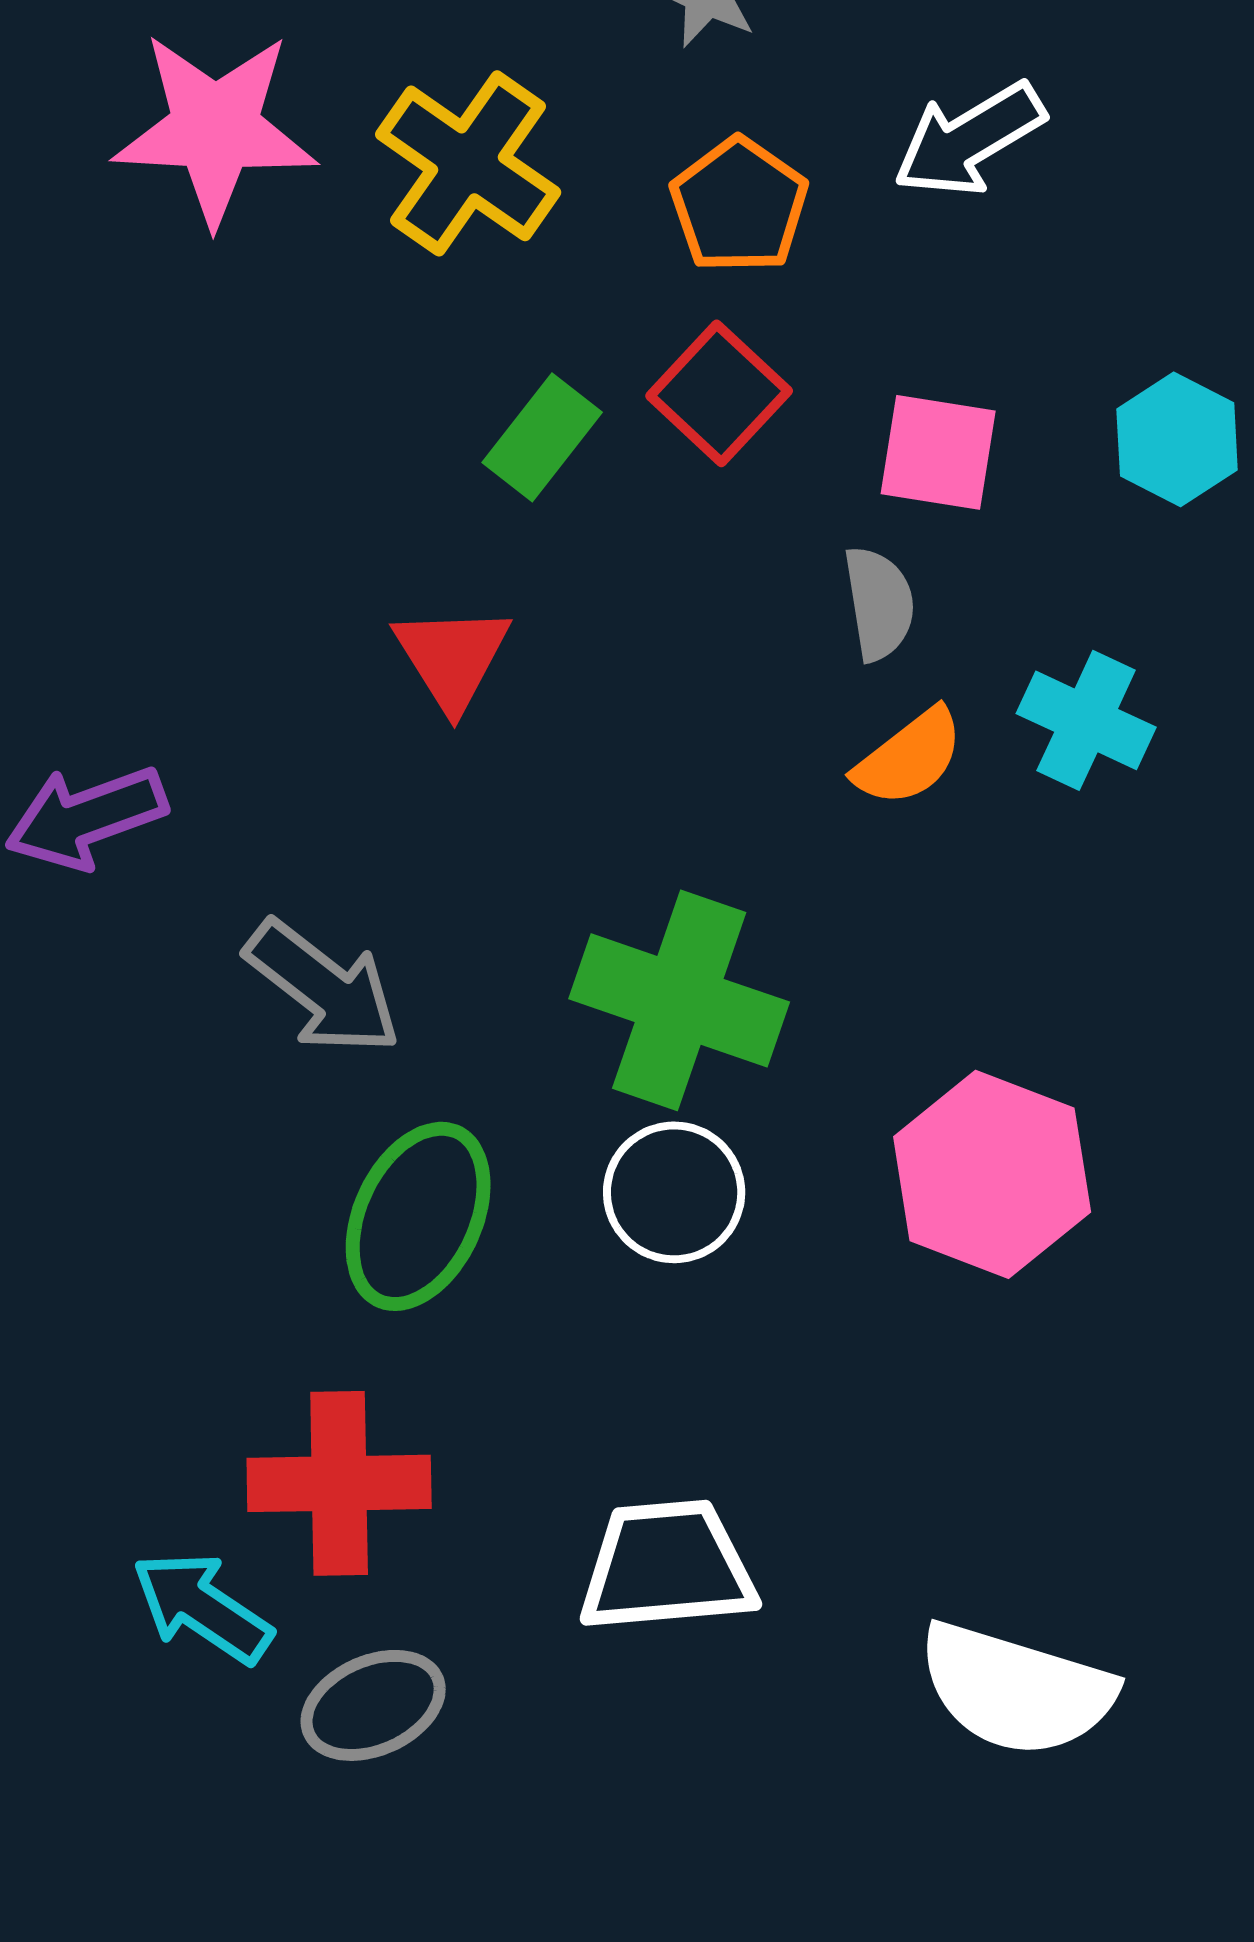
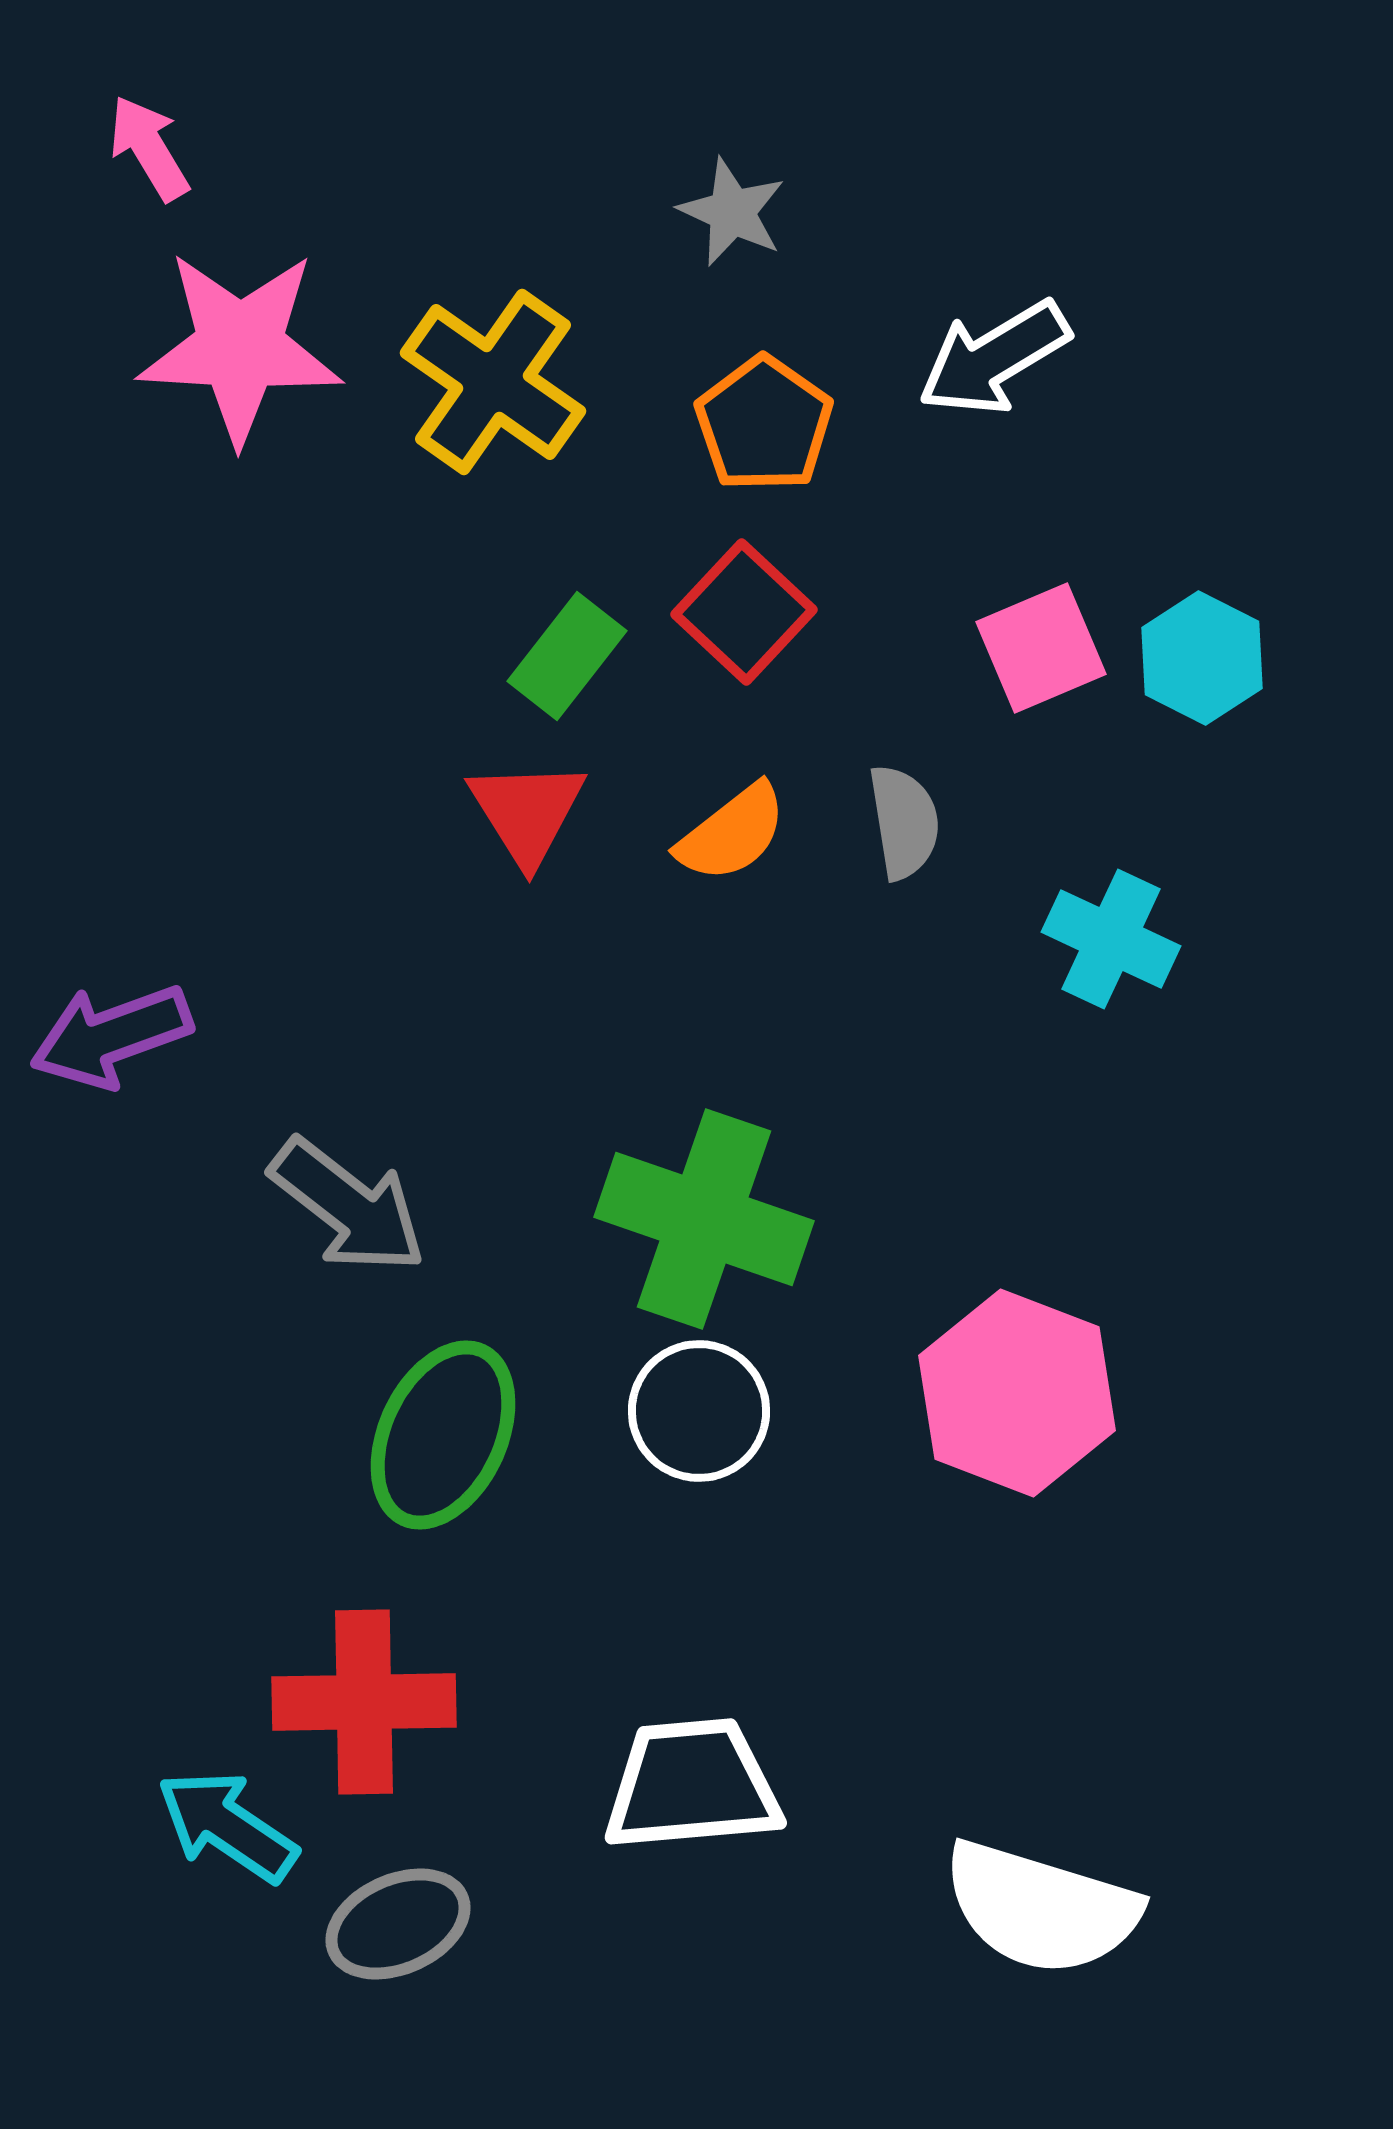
pink square: (938, 452) -> (1041, 648), moved, turned -32
red triangle: (452, 657) -> (527, 812), moved
orange semicircle: (909, 757) -> (732, 833), moved

